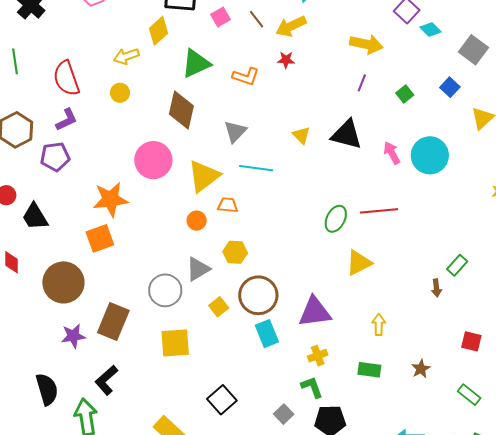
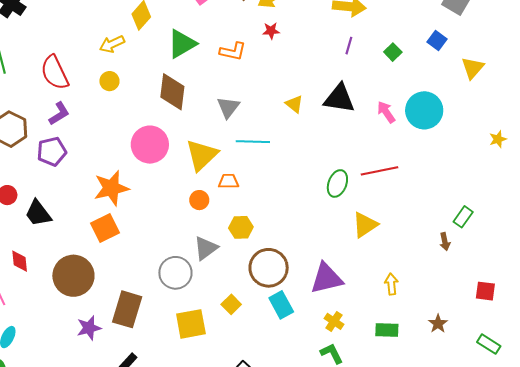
yellow square: (219, 307) -> (231, 304), moved
yellow cross: (318, 356) -> (334, 321), turned -30

